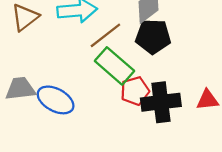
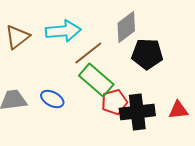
black pentagon: (153, 36) -> (147, 54), moved
blue ellipse: (56, 100) -> (52, 99), moved, size x0.7

